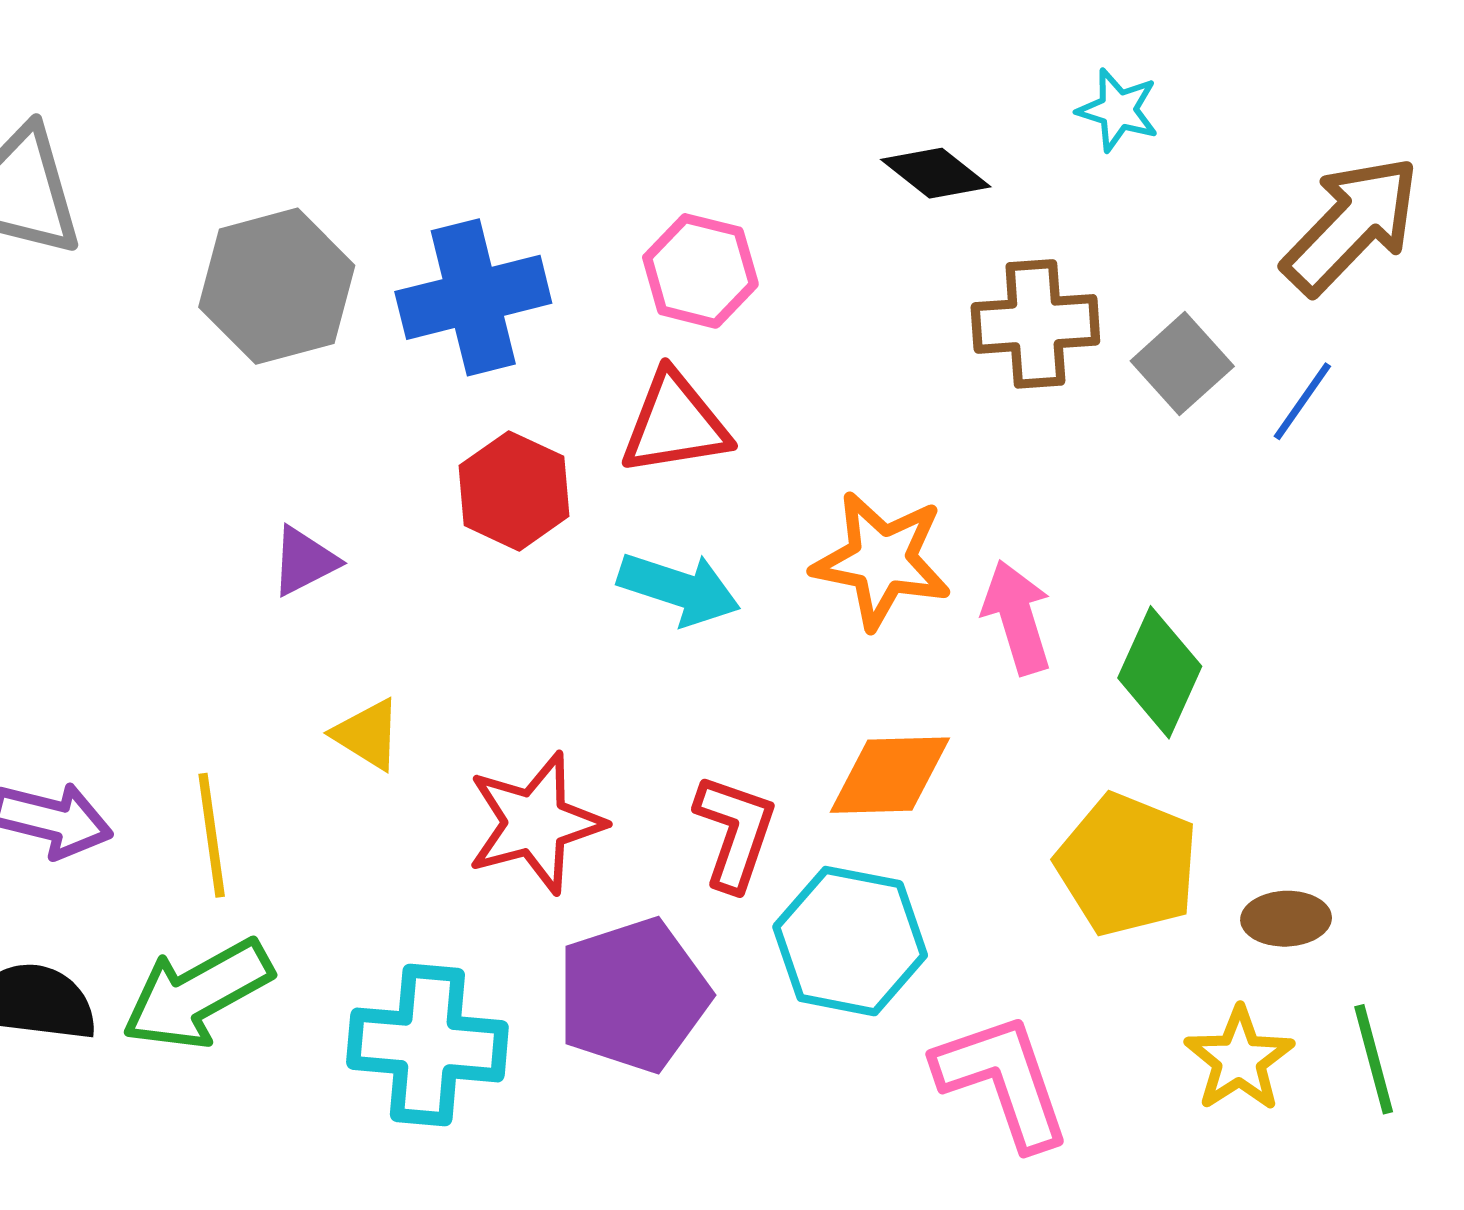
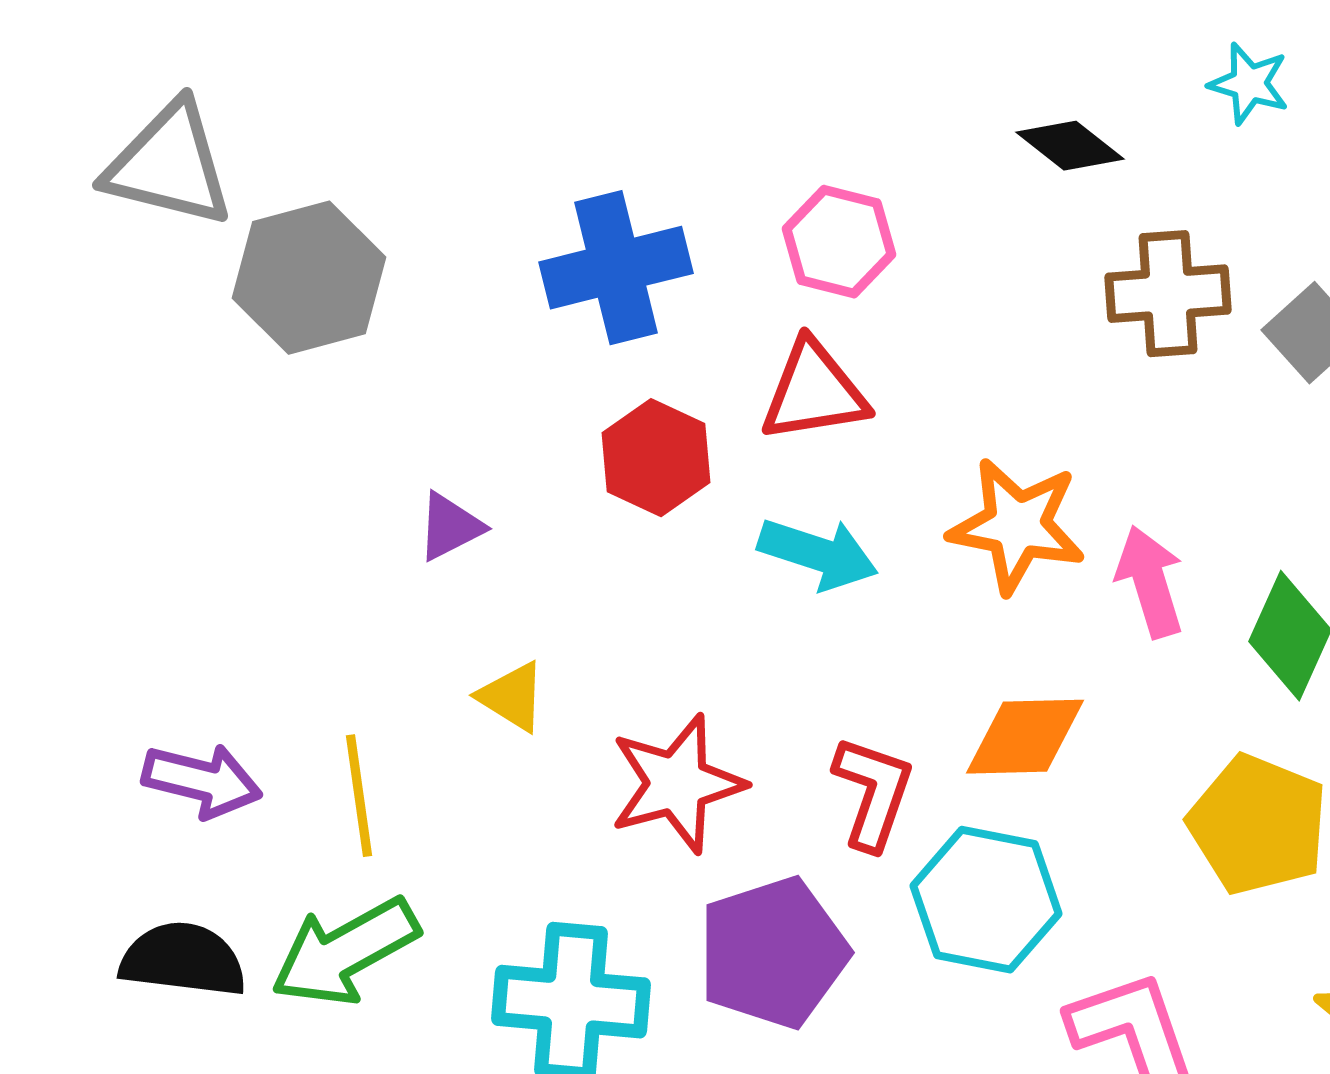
gray hexagon: (277, 286) -> (309, 278), moved

